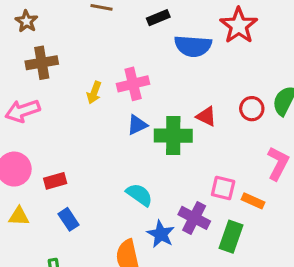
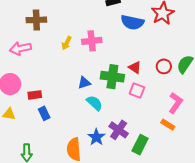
blue triangle: (137, 125) -> (84, 83), moved
pink square: (223, 188) -> (137, 91), moved
cyan semicircle: (139, 195) -> (95, 103), moved
orange rectangle: (253, 201) -> (168, 125), moved
blue rectangle: (69, 219) -> (44, 113), moved

